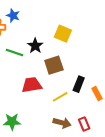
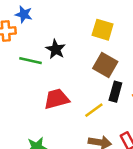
yellow square: (63, 34) -> (103, 30), moved
brown square: (54, 65) -> (105, 65), moved, turned -36

